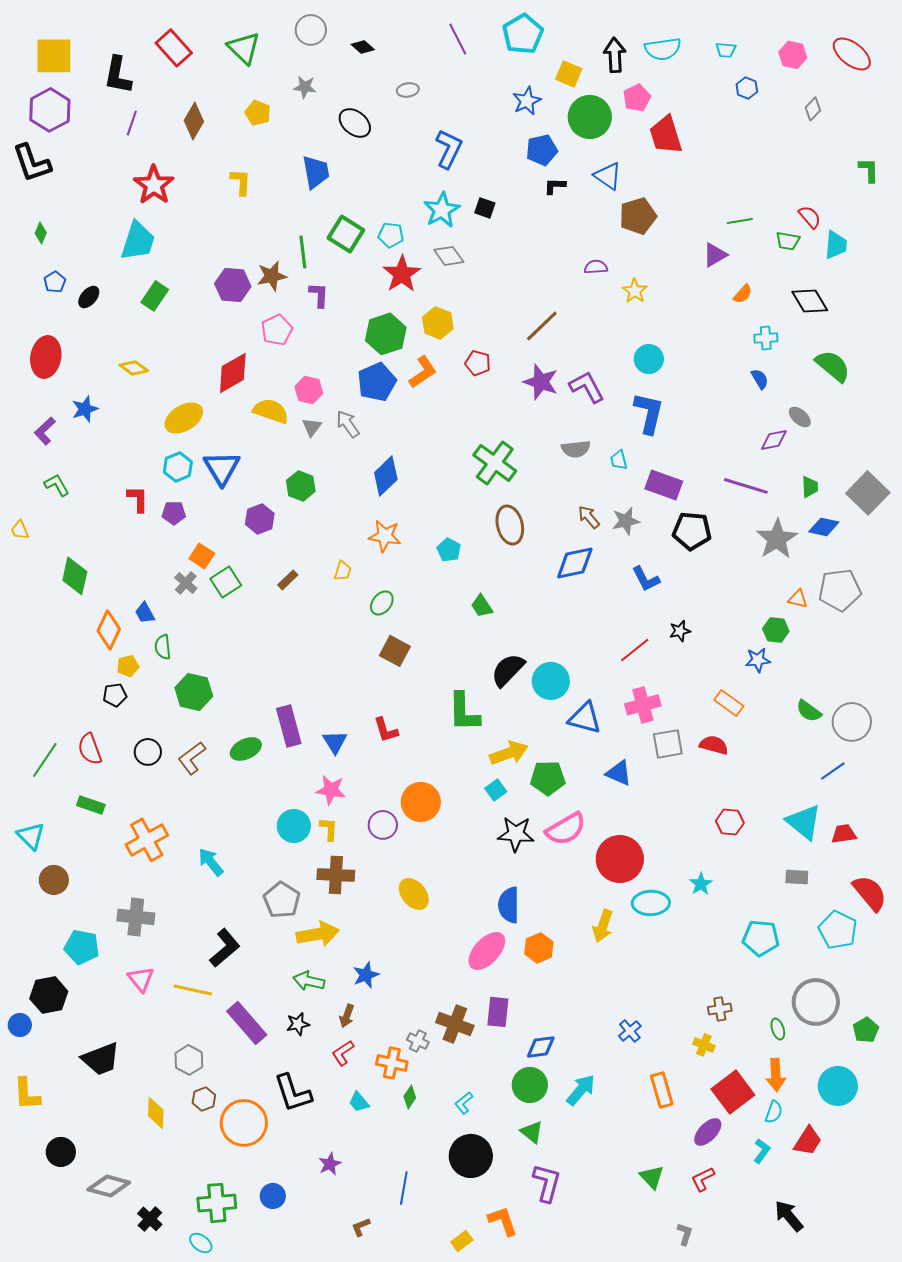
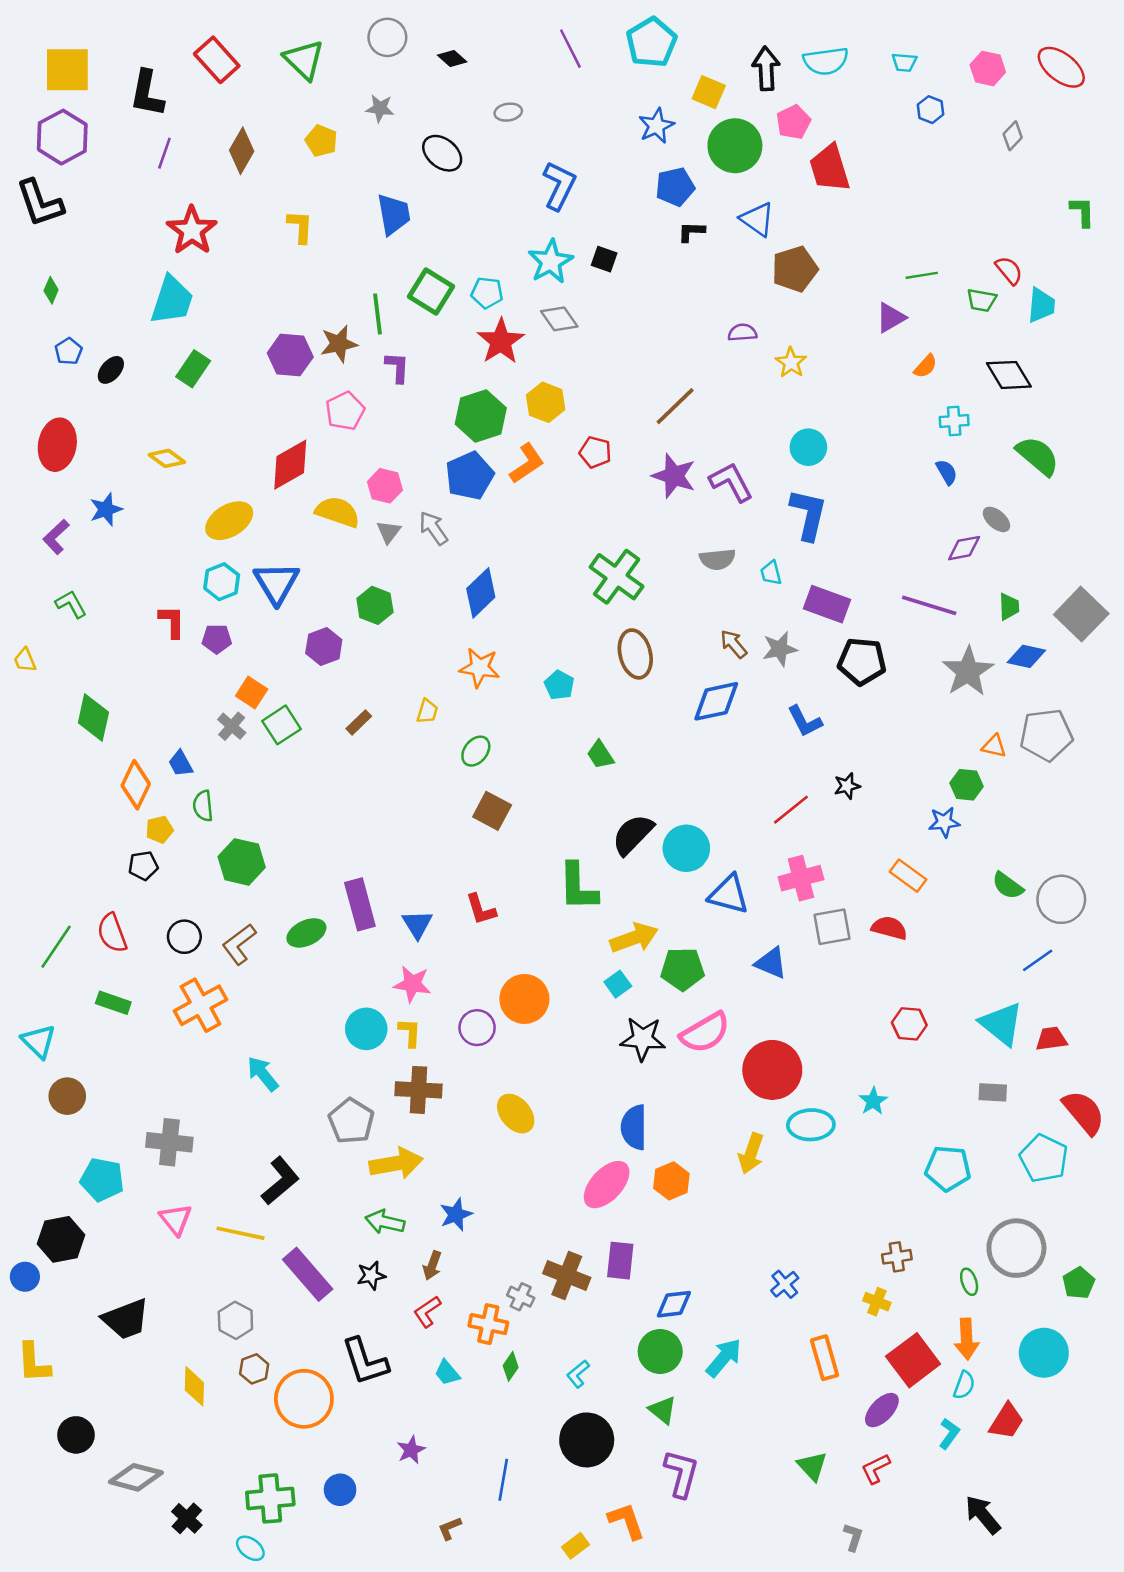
orange cross: (147, 840) -> (201, 1005), moved

